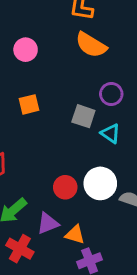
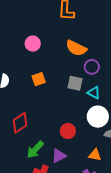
orange semicircle: (91, 45) -> (76, 48), moved
white circle: (100, 183) -> (98, 117), moved
orange triangle: (75, 235) -> (95, 155), moved

